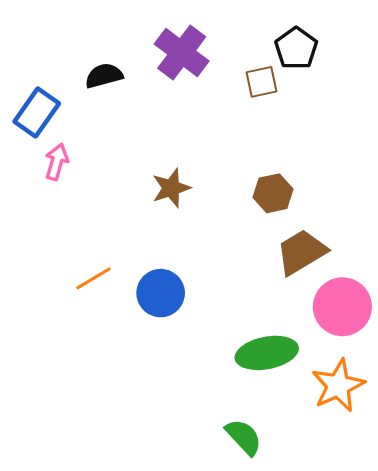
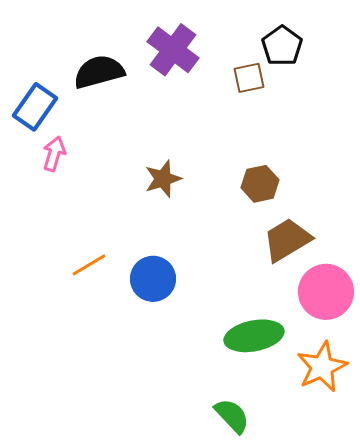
black semicircle: (104, 76) -> (99, 72), size x1.4

